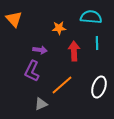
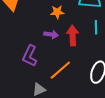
purple arrow: (40, 50) -> (51, 34), moved

